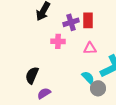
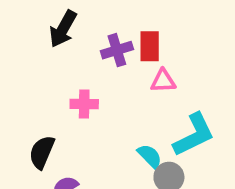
pink cross: (58, 41) -> (84, 104), moved
pink triangle: (90, 48) -> (163, 81), moved

